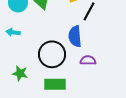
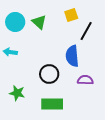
black circle: (52, 54) -> (49, 74), size x0.7

